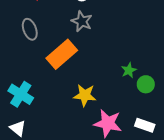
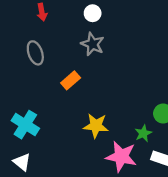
orange rectangle: (62, 54) -> (71, 80), size x0.6
green star: (129, 70) -> (143, 133), moved

